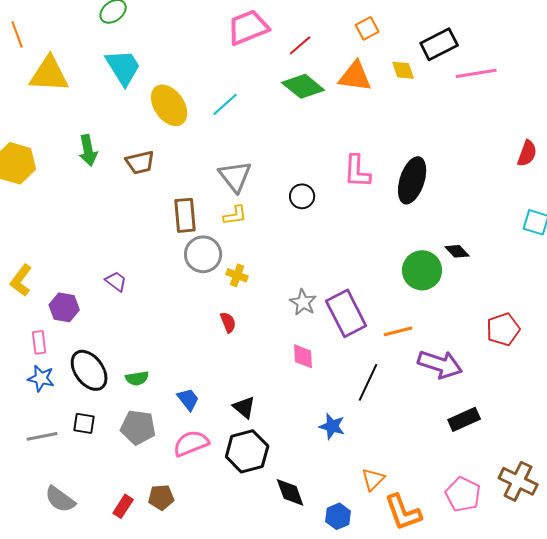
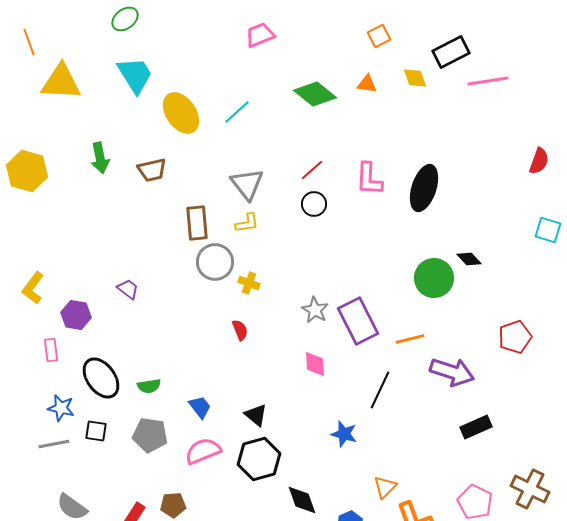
pink trapezoid: (248, 27) -> (260, 35), size x0.7
red line: (300, 45) -> (312, 170), moved
orange triangle: (355, 76) -> (367, 84), size x0.6
blue star: (41, 378) -> (61, 408), moved

